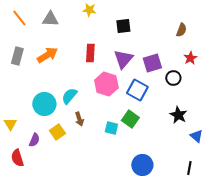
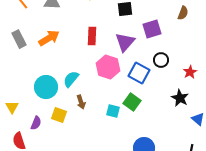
gray rectangle: (17, 56) -> (19, 39), turned -42
red star: (190, 58) -> (190, 72), moved
purple square: (152, 63) -> (152, 29), moved
black circle: (173, 78) -> (161, 60), moved
yellow square: (57, 132) -> (59, 115), turned -35

